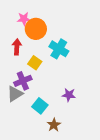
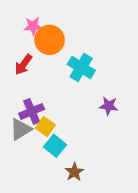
red arrow: (17, 47) -> (23, 65), turned -147
yellow square: (35, 63) -> (45, 127), moved
purple star: (69, 95) -> (109, 106), moved

